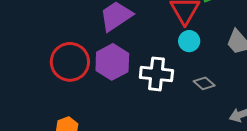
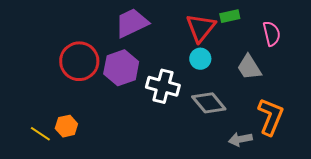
gray diamond: (204, 83) -> (209, 103), size x1.6

